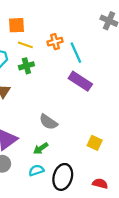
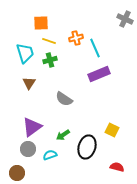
purple rectangle: (80, 81) -> (99, 74), turned -55
gray semicircle: (48, 122) -> (64, 99), moved
cyan semicircle: (36, 170) -> (50, 155), moved
black ellipse: (63, 177) -> (87, 147), moved

